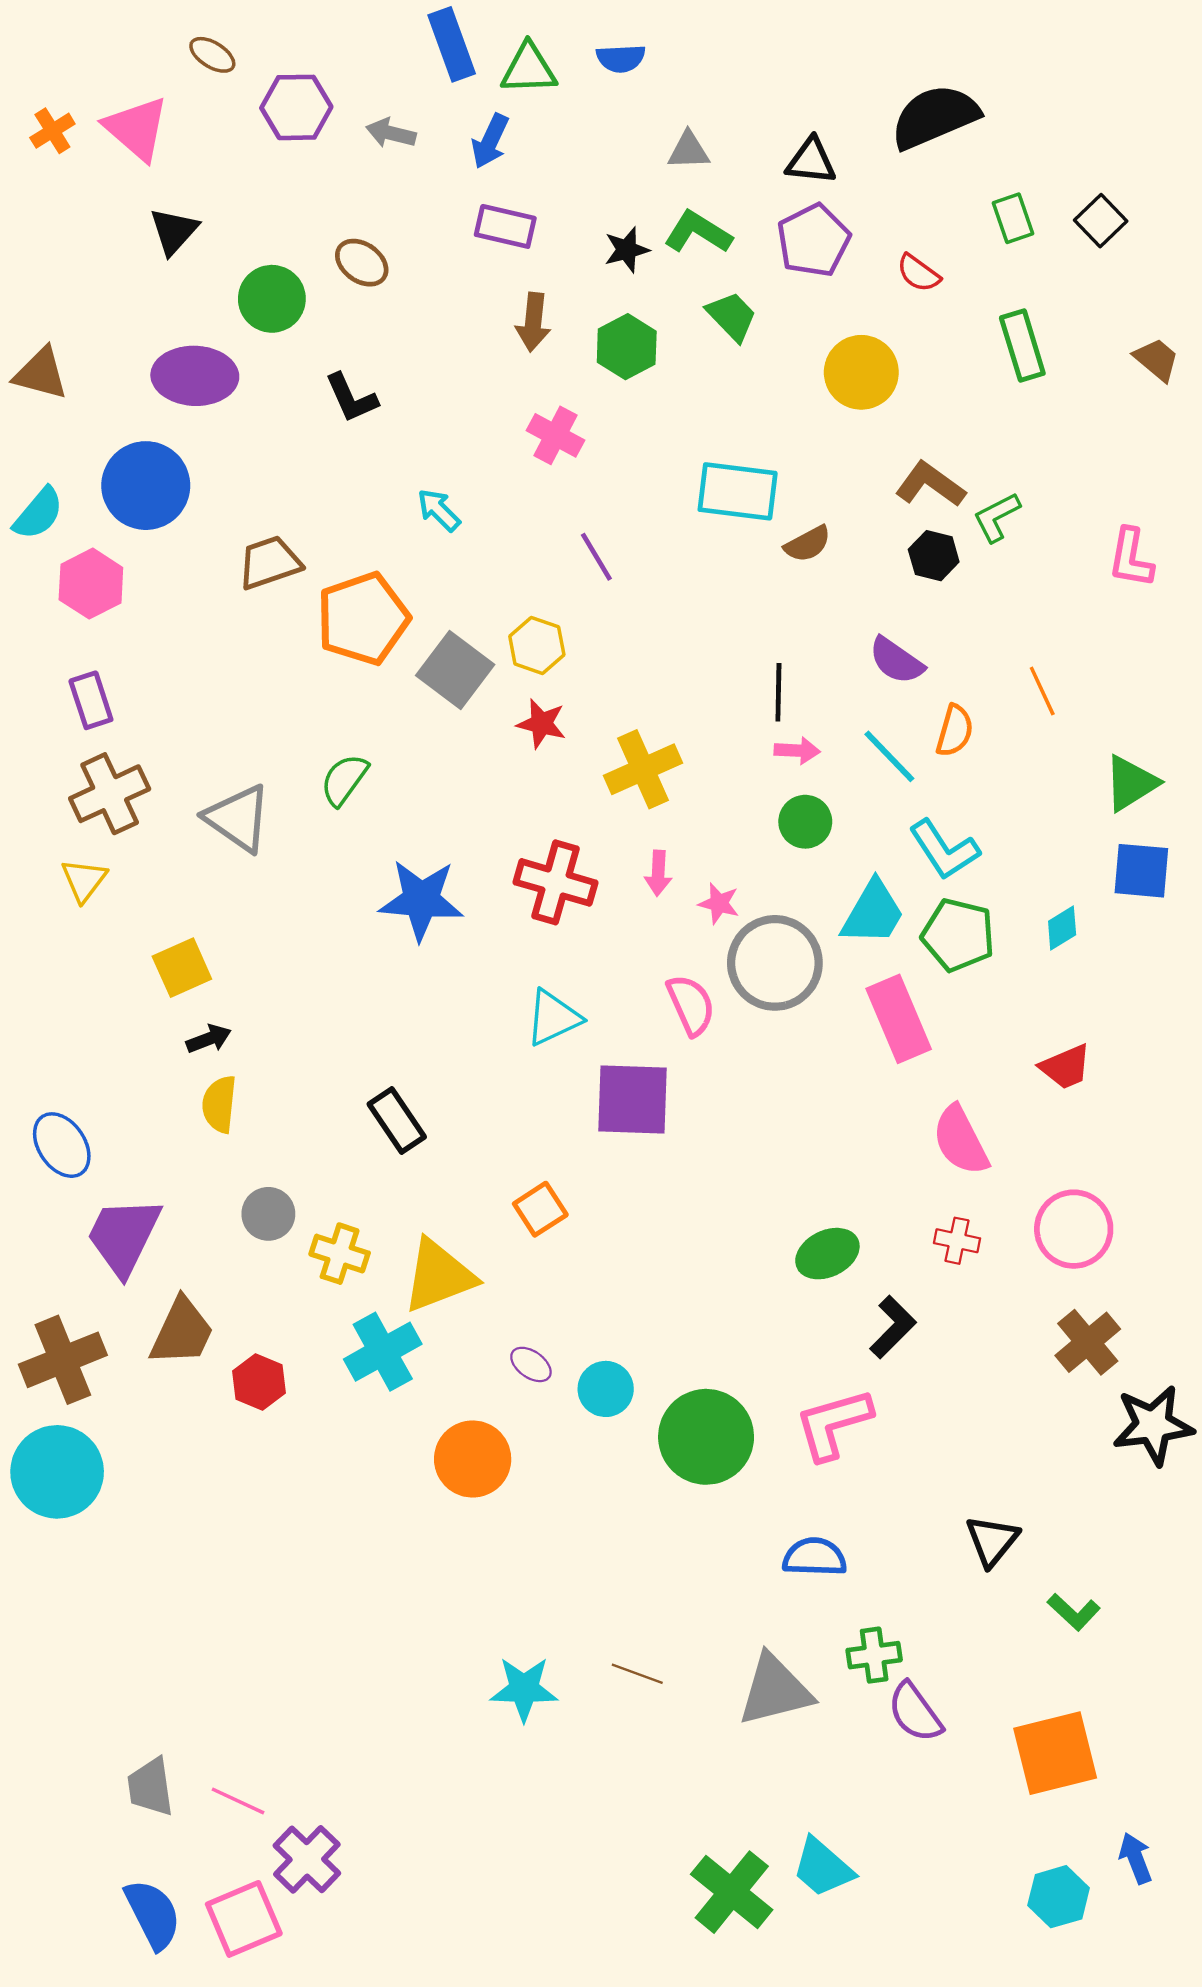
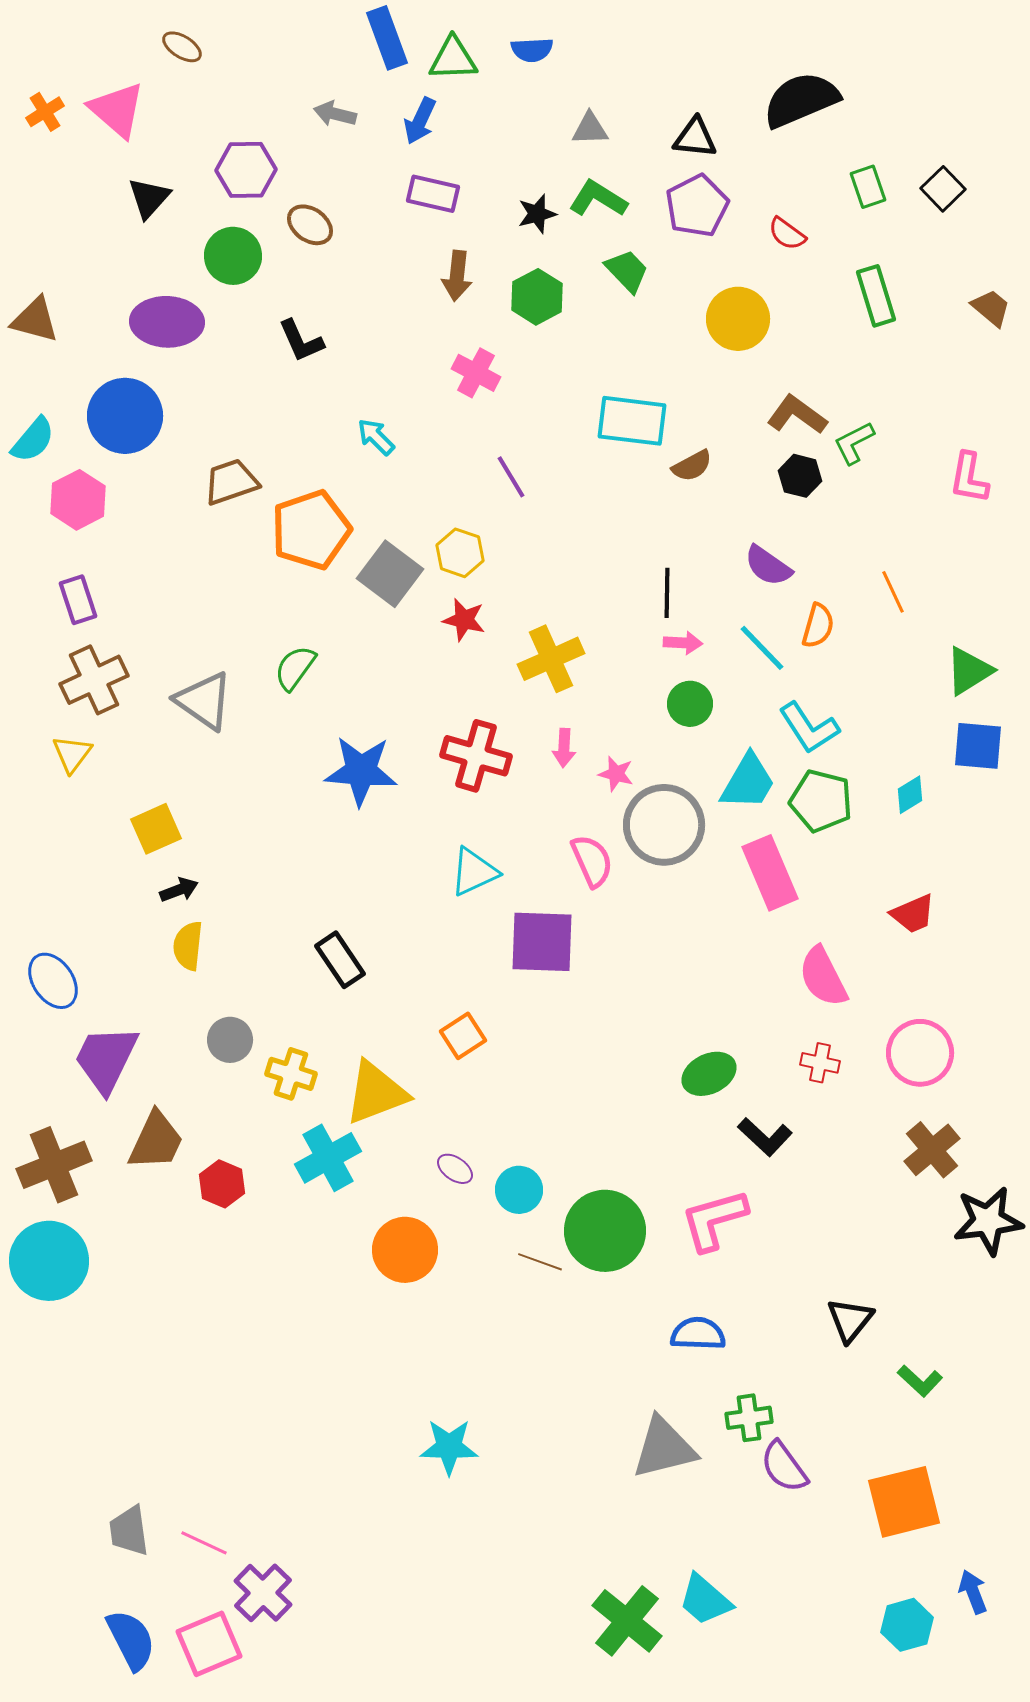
purple hexagon: (296, 107) -> (246, 170), moved
black L-shape: (893, 1327) -> (765, 1137), turned 88
brown line: (637, 1674) -> (540, 1262), moved

